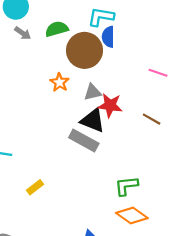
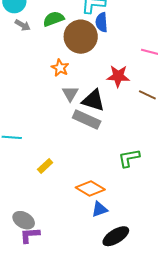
gray triangle: (93, 92) -> (70, 94), moved, turned -42
red star: (110, 105) -> (118, 76), moved
orange diamond: (132, 216) -> (90, 188), moved

